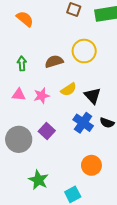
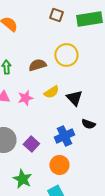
blue cross: (83, 123) -> (64, 136), moved, turned 30
purple square: (47, 131) -> (31, 144), moved
orange circle: (91, 165) -> (59, 165), moved

